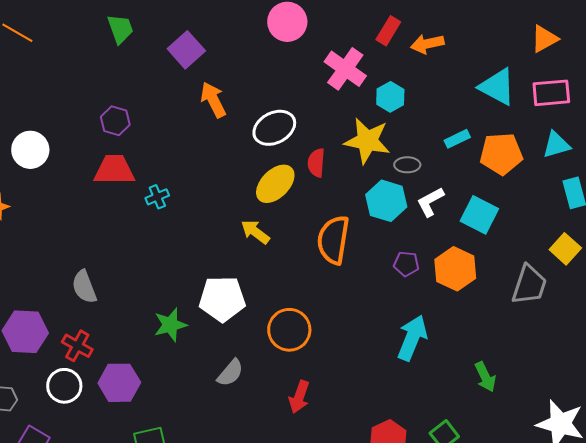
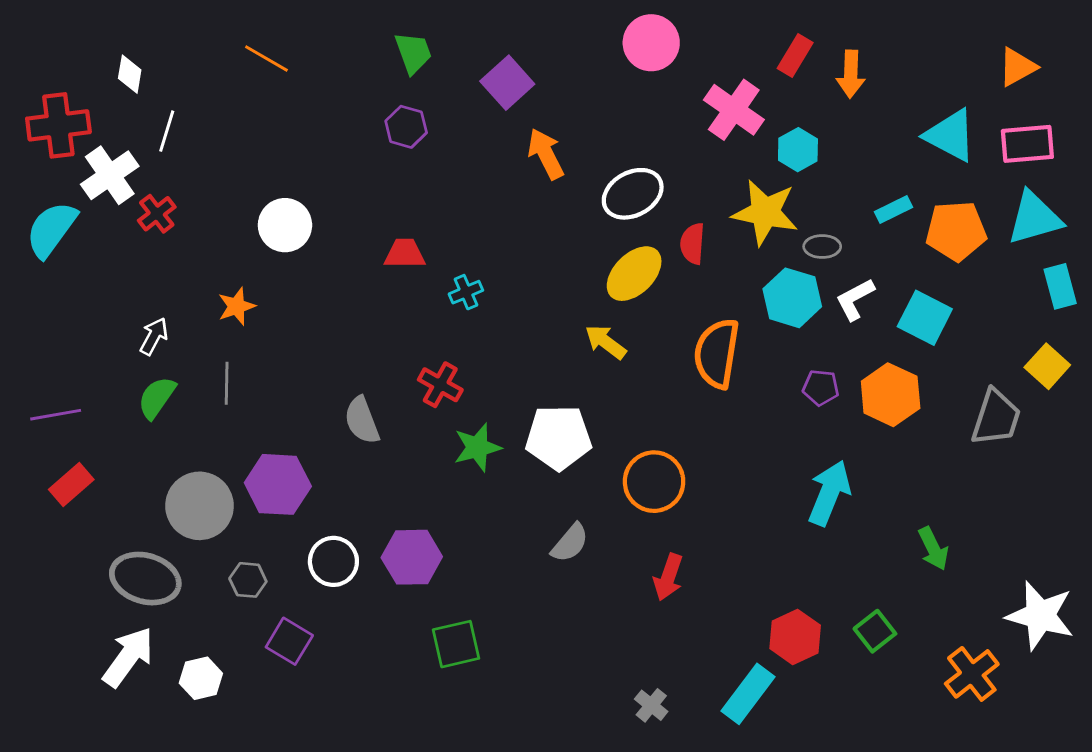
orange arrow: (427, 44) -> (851, 74), turned -76
purple hexagon: (115, 121) -> (406, 127), moved
cyan triangle: (556, 145) -> (1034, 218), size x1.4
red trapezoid: (114, 170) -> (405, 254), size x0.7
green star: (170, 325) -> (477, 447), moved
red cross: (77, 346) -> (440, 385), moved

